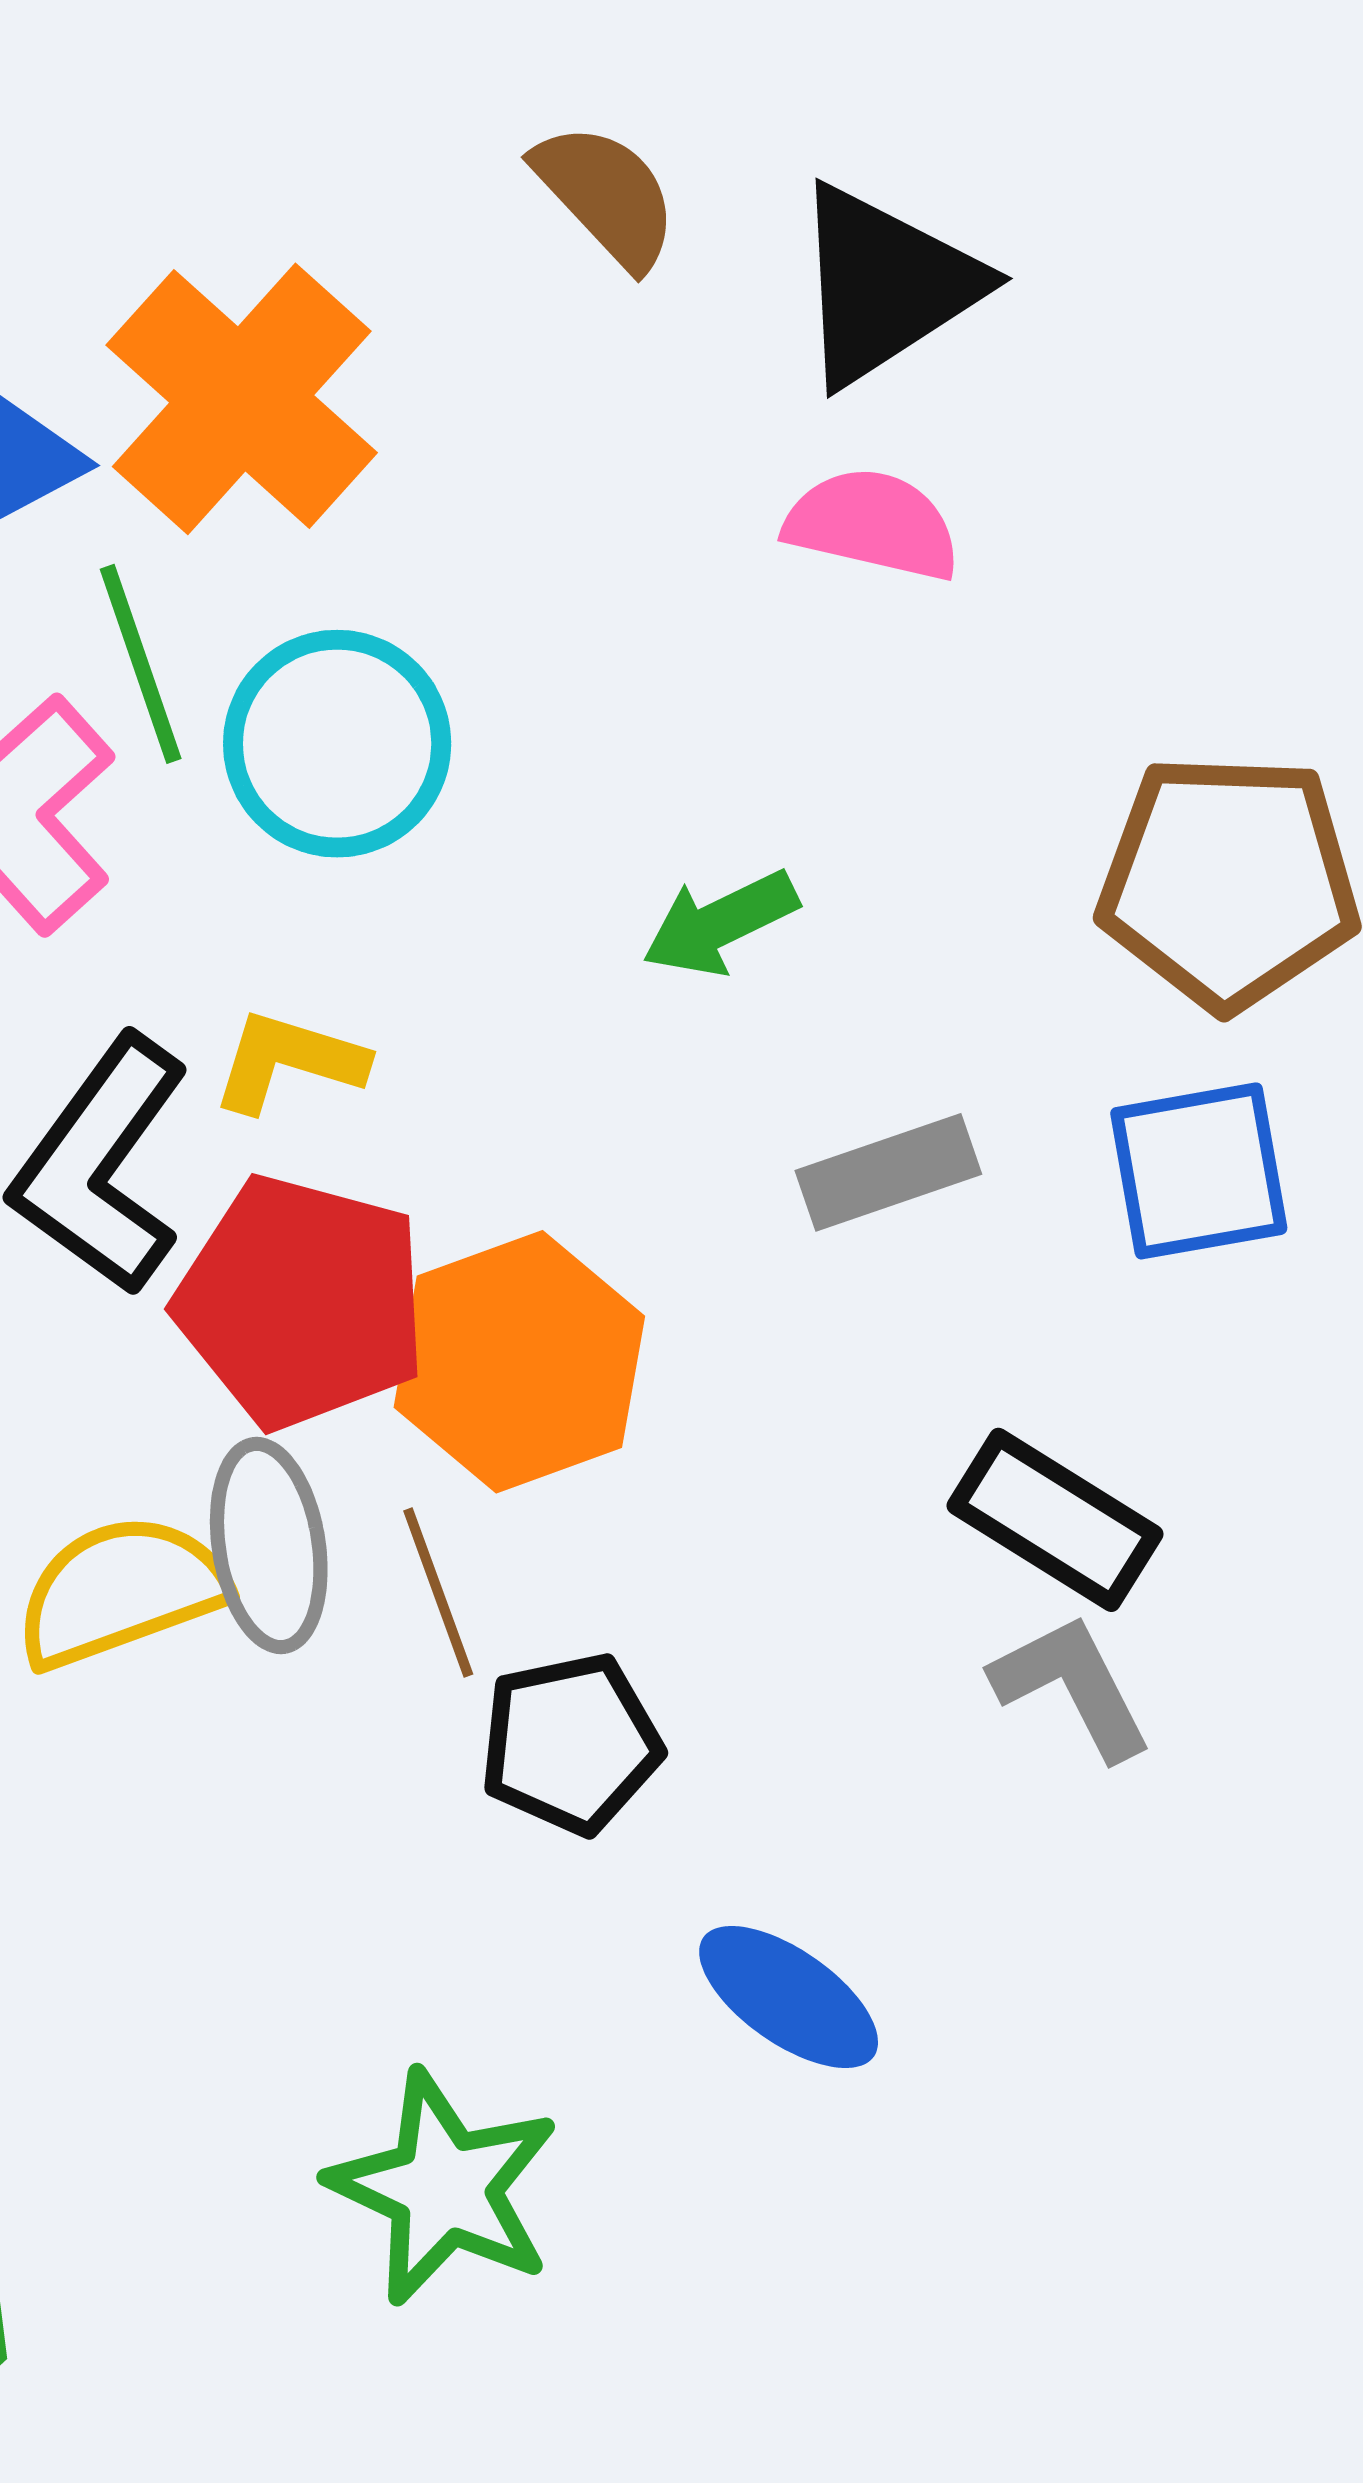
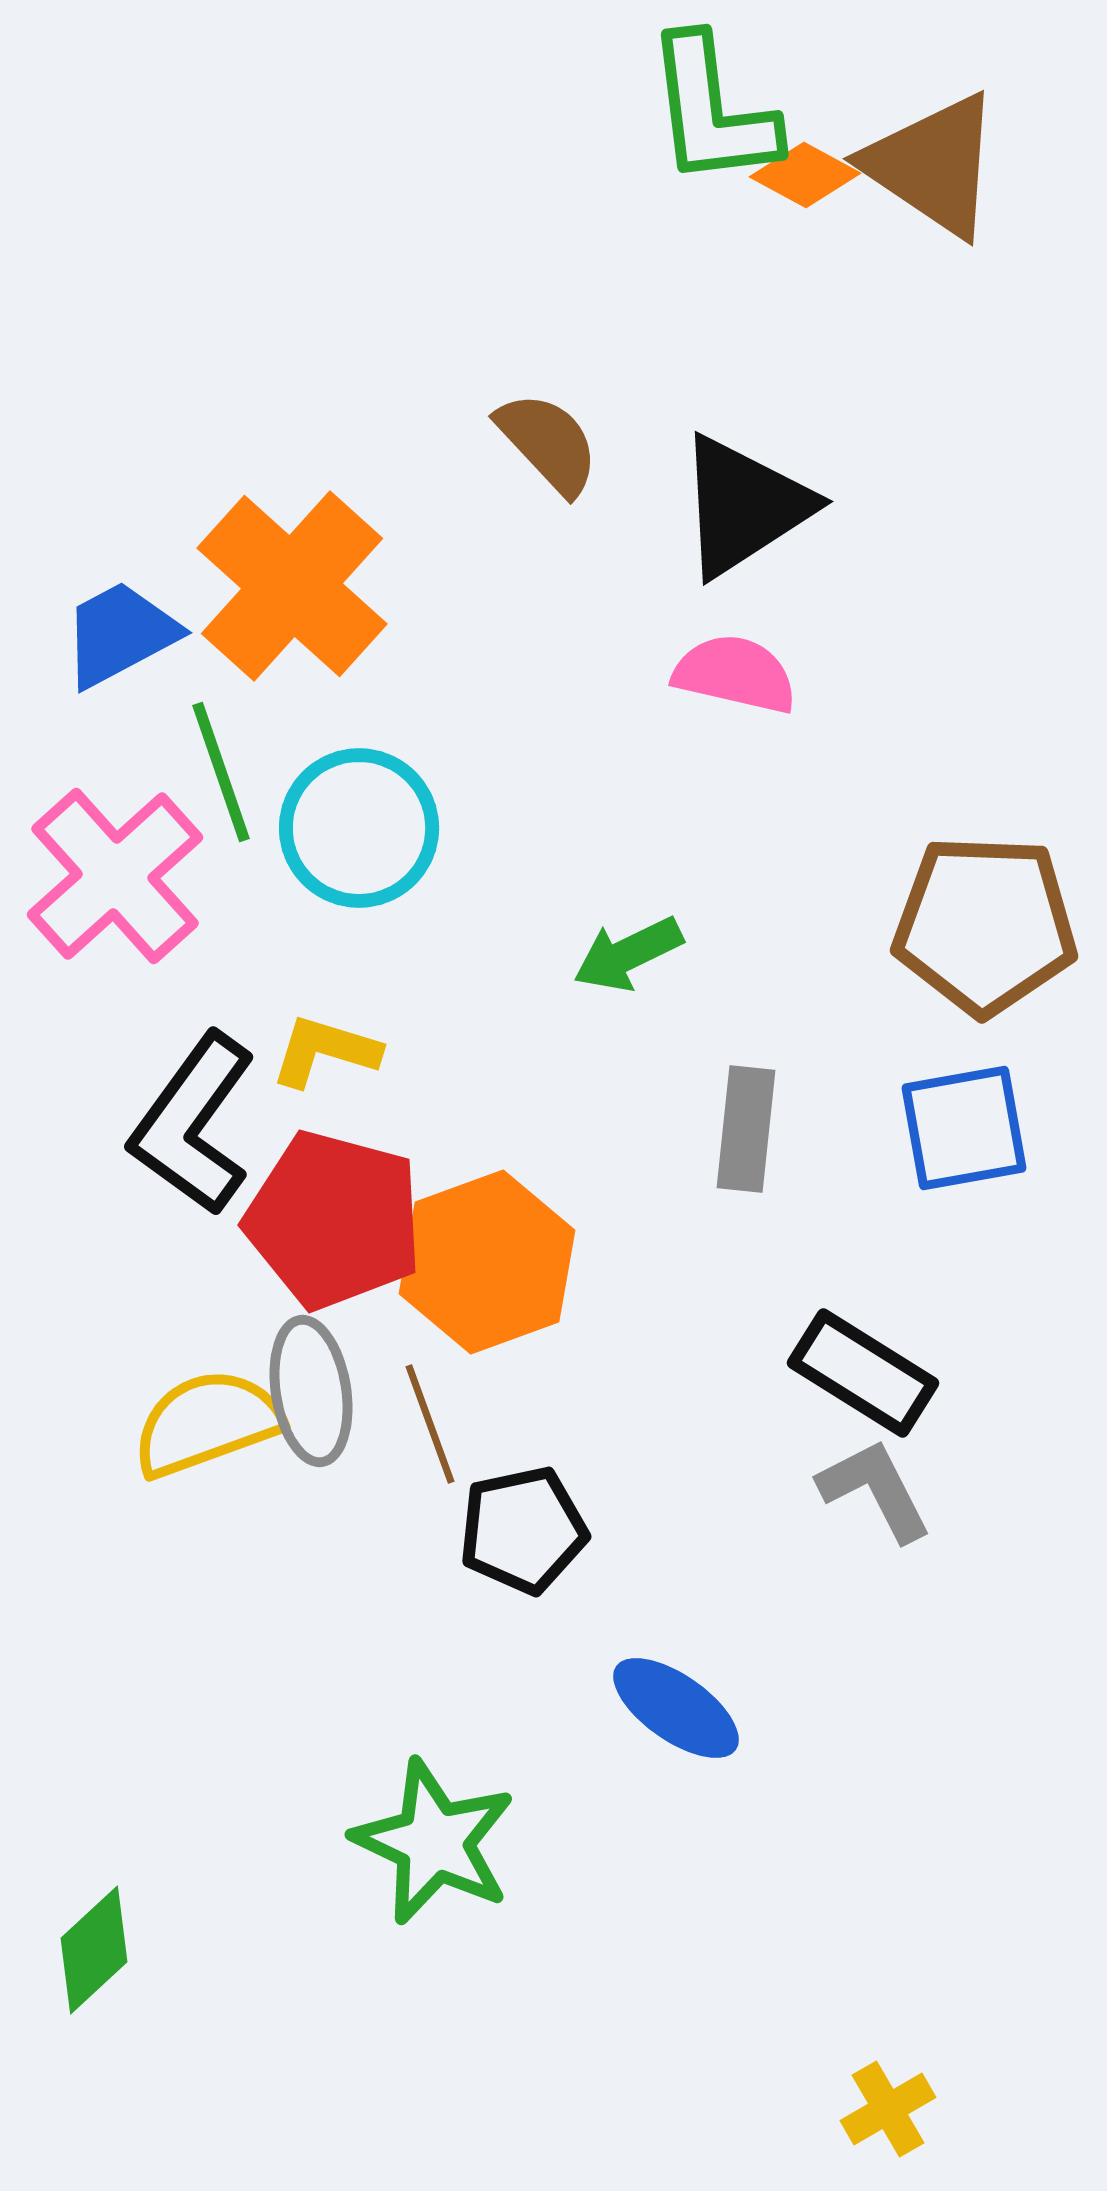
gray rectangle: (888, 1172) -> (746, 1129), turned -65

